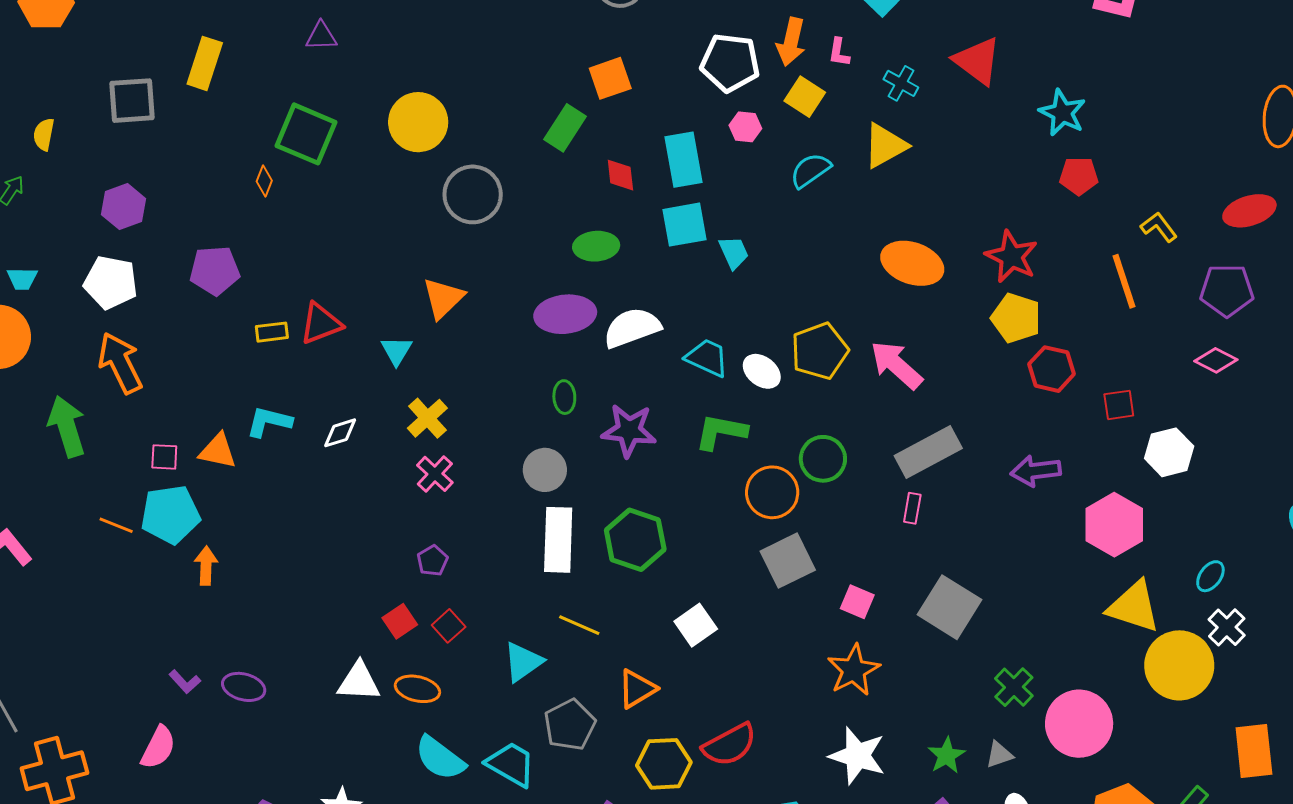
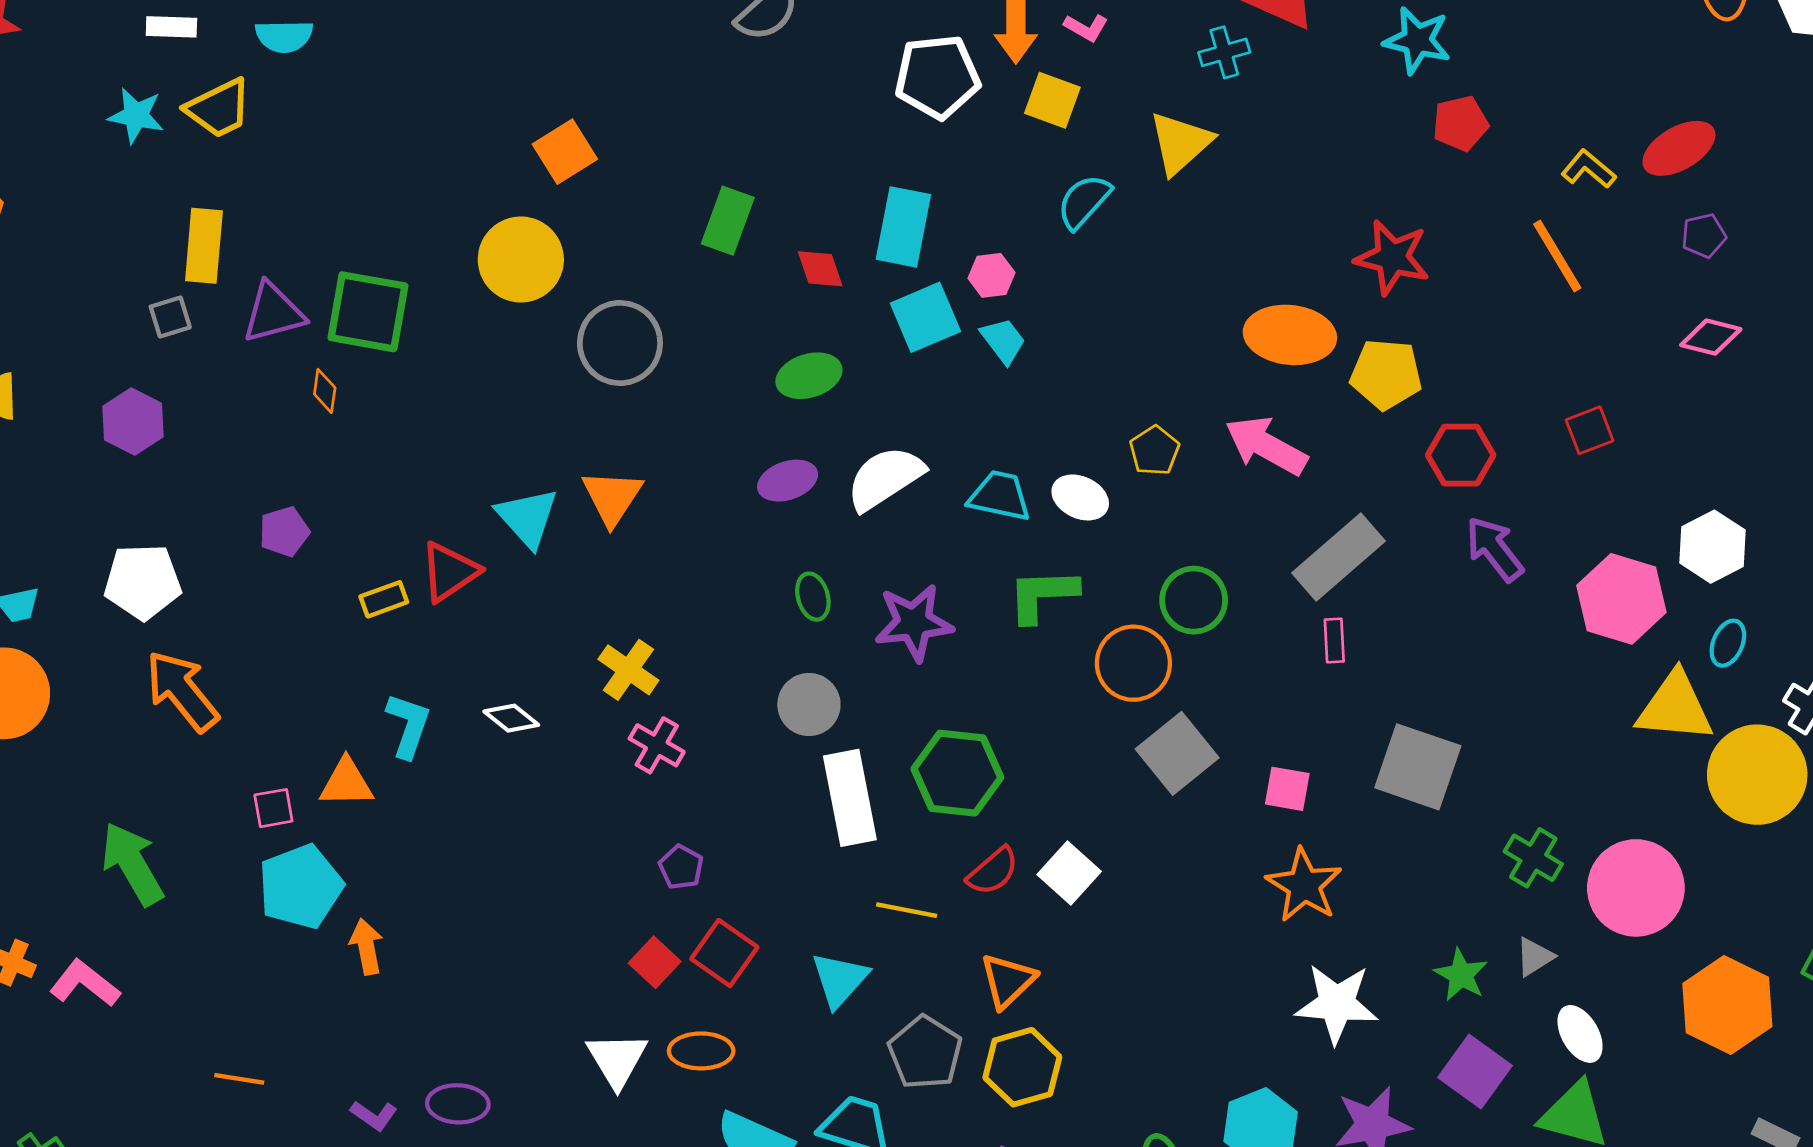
purple triangle: (321, 36) -> (273, 313), moved, size x1.4
pink L-shape: (839, 52) -> (1086, 28), turned -56
orange square: (610, 78) -> (565, 152), moved
cyan cross: (901, 83) -> (1224, 52), moved, turned -32
gray square: (132, 101) -> (170, 317), moved, size x0.6
pink hexagon: (745, 127) -> (991, 275), moved
cyan rectangle: (684, 160) -> (903, 227), turned 34
purple hexagon: (124, 207) -> (133, 422), moved
red ellipse: (1249, 211) -> (1679, 148), moved
orange ellipse: (912, 263) -> (1290, 335), moved
purple pentagon: (215, 270) -> (284, 532), size x0.7
purple pentagon: (1227, 290) -> (1704, 236), size x0.6
purple ellipse: (565, 314) -> (788, 481), size x0.7
yellow pentagon: (1016, 318) -> (1386, 374), moved
cyan triangle: (397, 351) -> (527, 517), moved, size x1.4
yellow pentagon: (820, 351) -> (1154, 451), size x0.6
red hexagon: (1052, 369) -> (1461, 455), moved
cyan L-shape: (269, 422) -> (408, 725), turned 108
green arrow: (67, 426) -> (132, 864), moved
white diamond: (340, 433) -> (511, 718), turned 69
white hexagon: (1169, 452) -> (1713, 547), moved
purple arrow: (1036, 471) -> (1494, 549), turned 72
orange line: (116, 525) -> (239, 1079), moved
cyan ellipse: (1210, 576) -> (1728, 643), moved
red square: (449, 626) -> (724, 953), size x1.4
white triangle: (359, 682) -> (617, 1060), turned -51
red semicircle: (730, 745) -> (993, 871), moved, size x0.7
yellow hexagon: (664, 764) -> (1022, 1067), moved

